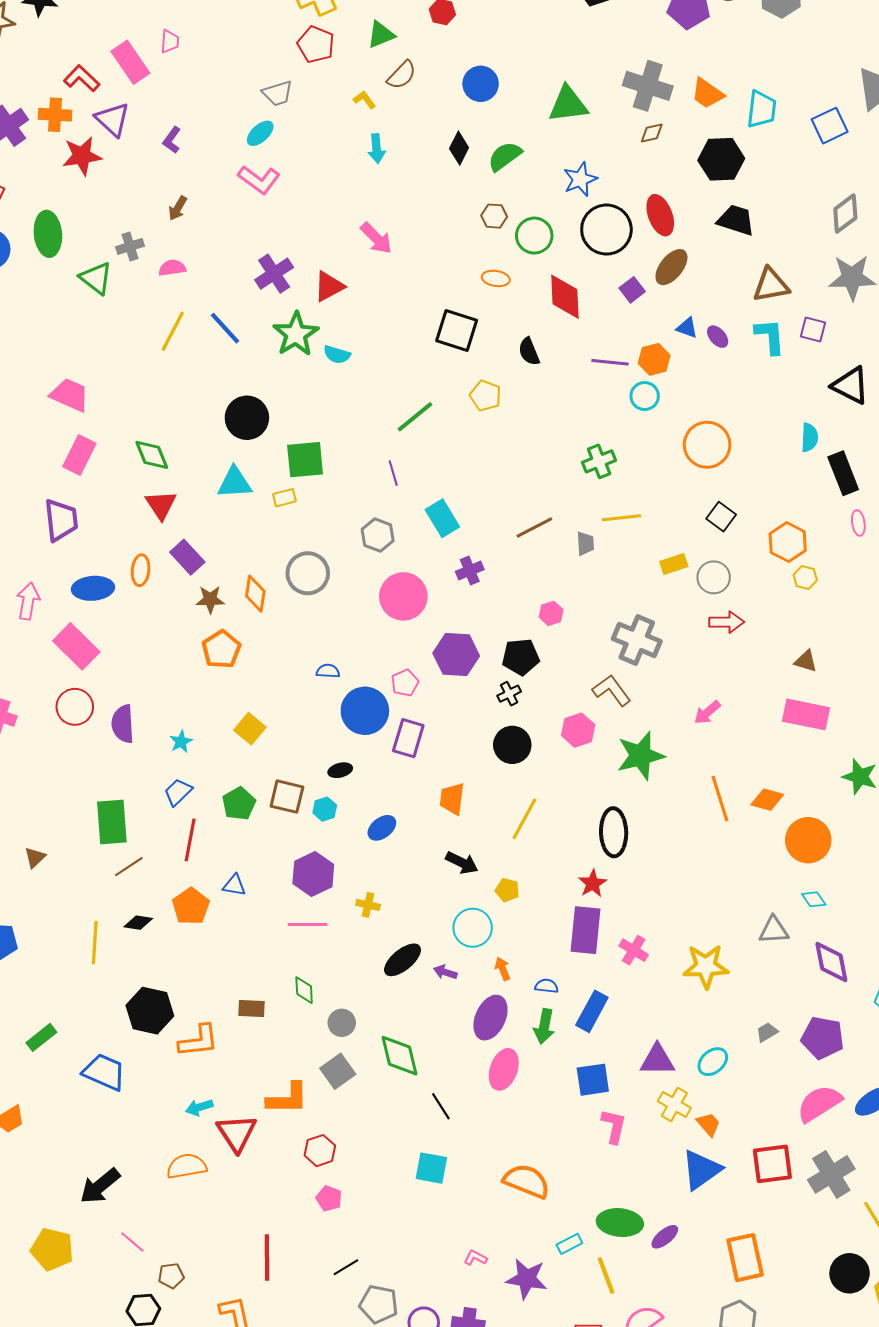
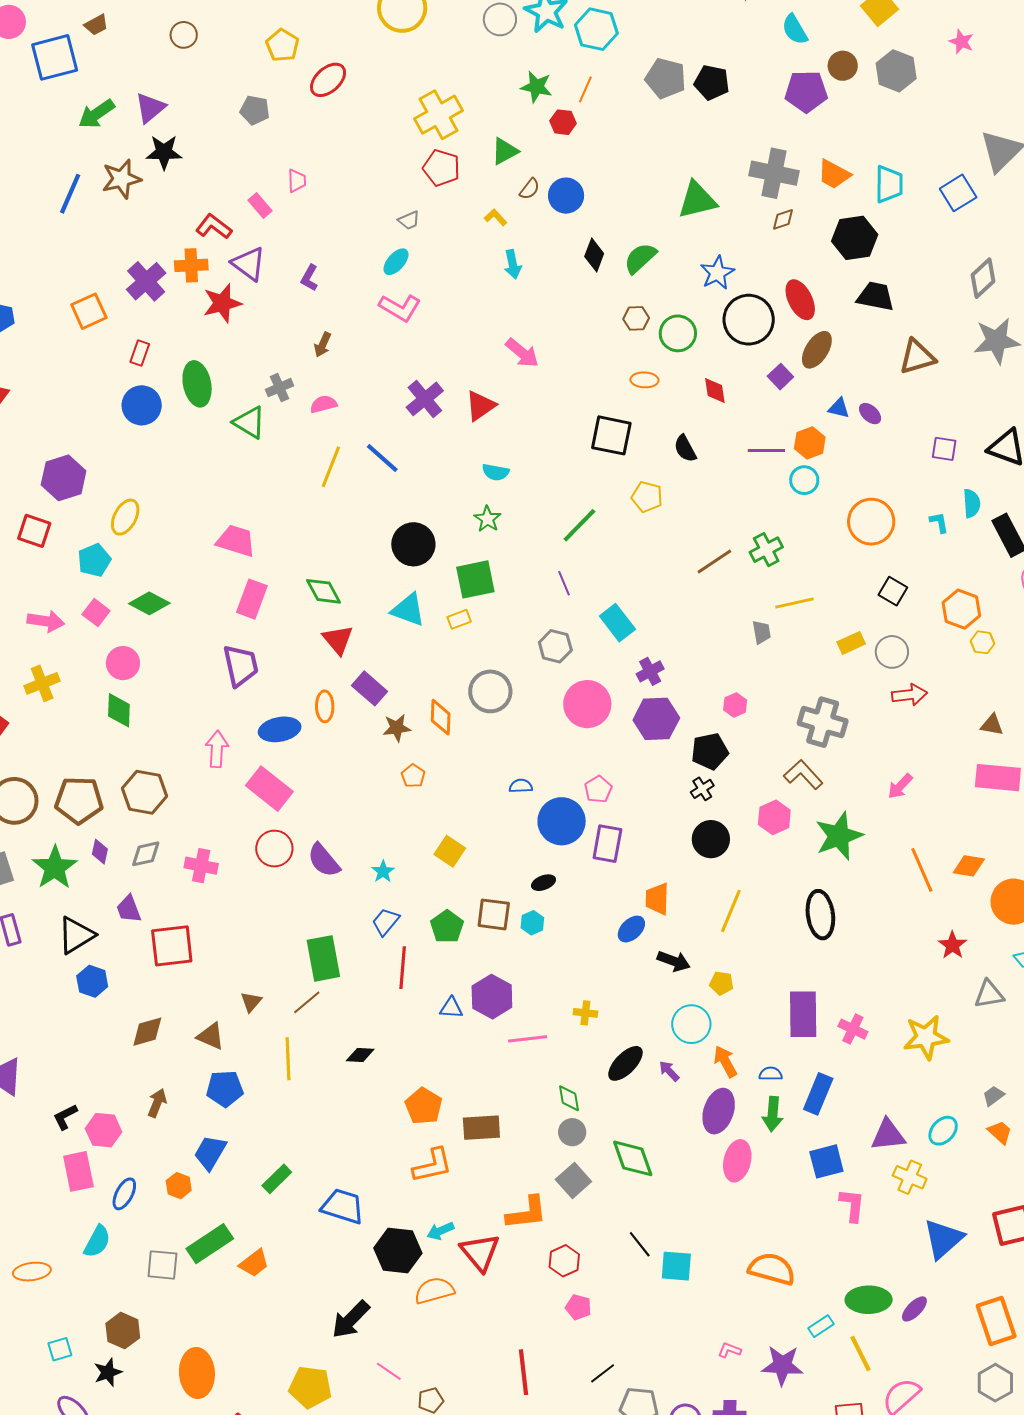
pink rectangle: (130, 62) -> (260, 205), size x0.6
brown semicircle: (402, 75) -> (530, 189), size x0.7
blue circle: (481, 84) -> (566, 196), moved
gray trapezoid: (278, 93) -> (409, 220), size x0.7
red diamond: (565, 297) -> (715, 390), size x0.6
purple square: (813, 330) -> (944, 449), moved
green star: (296, 334) -> (487, 519), moved, size x0.6
cyan L-shape: (770, 336) -> (939, 522), moved, size x0.6
cyan triangle: (235, 483) -> (408, 610), turned 30
brown line: (534, 527) -> (714, 561), moved
orange pentagon: (221, 649) -> (413, 776), size x0.6
purple hexagon: (456, 655) -> (656, 719), moved
purple semicircle: (123, 724) -> (324, 860), turned -30
blue ellipse: (382, 828) -> (631, 929), moved
brown line: (129, 867) -> (307, 1002), moved
purple hexagon: (313, 874) -> (492, 997), moved
red star: (593, 883) -> (952, 945), moved
orange pentagon: (191, 906) -> (424, 1106), moved
yellow line: (95, 943) -> (288, 1059), moved
orange arrow: (503, 969) -> (725, 1061), size x1.4
purple arrow: (445, 972) -> (669, 1071), turned 35
green diamond: (304, 990) -> (569, 1098), moved
brown rectangle: (252, 1008) -> (481, 1128), size x1.4
black hexagon: (150, 1011) -> (398, 1251), moved
black line: (441, 1106) -> (640, 1244), moved
orange trapezoid: (708, 1124) -> (1000, 1132), moved

